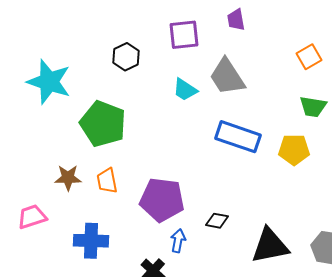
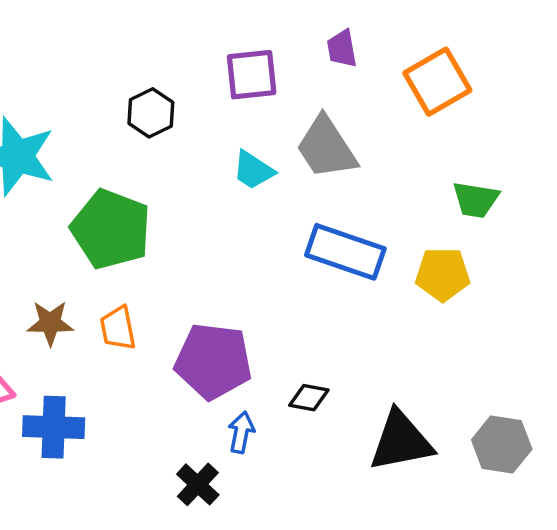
orange square: (309, 57) -> (437, 82), moved, size x1.5
blue cross: (91, 241) -> (54, 427), moved

